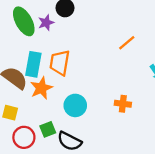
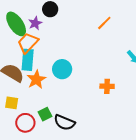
orange line: (127, 43) -> (104, 23), moved
orange trapezoid: (60, 63) -> (28, 43), moved, turned 40
cyan circle: (75, 105) -> (62, 69), moved

